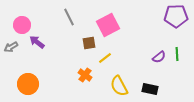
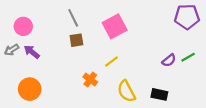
purple arrow: (37, 42) -> (32, 52), moved
brown square: (89, 43) -> (76, 40), moved
green line: (177, 54) -> (188, 57), turned 64

